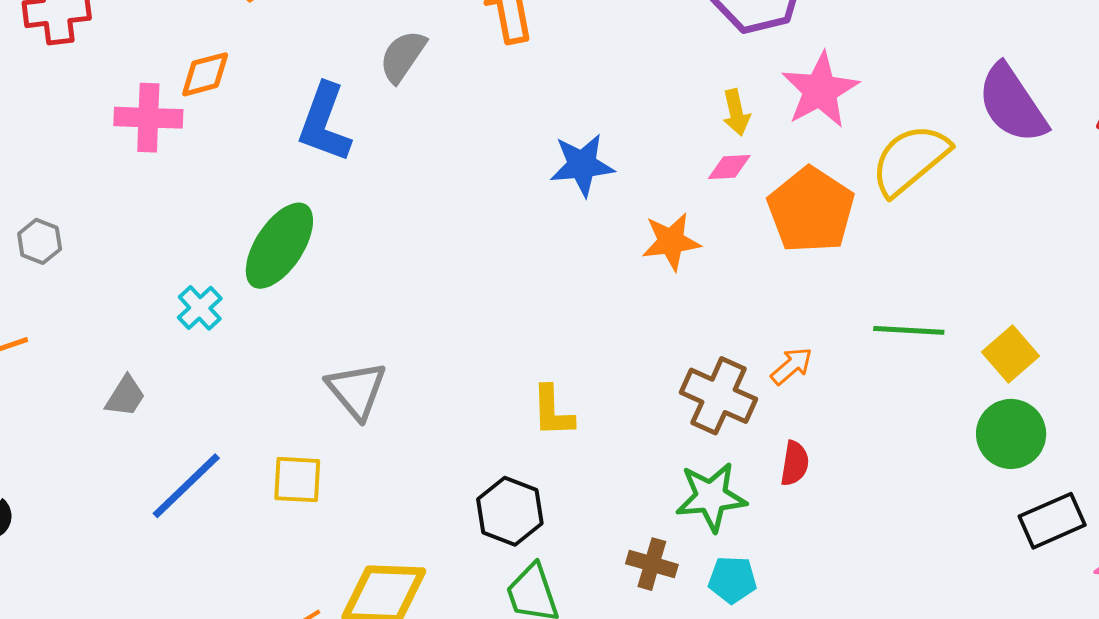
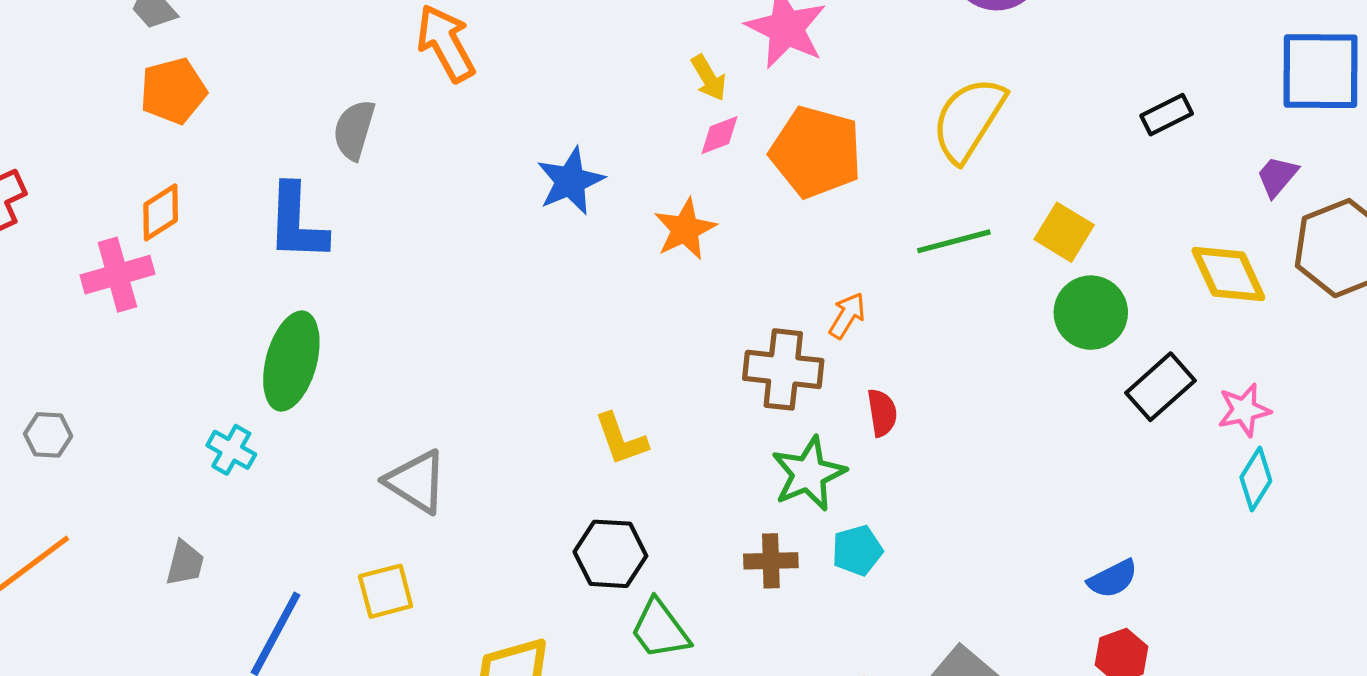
yellow semicircle: (910, 160) -> (969, 119), moved

